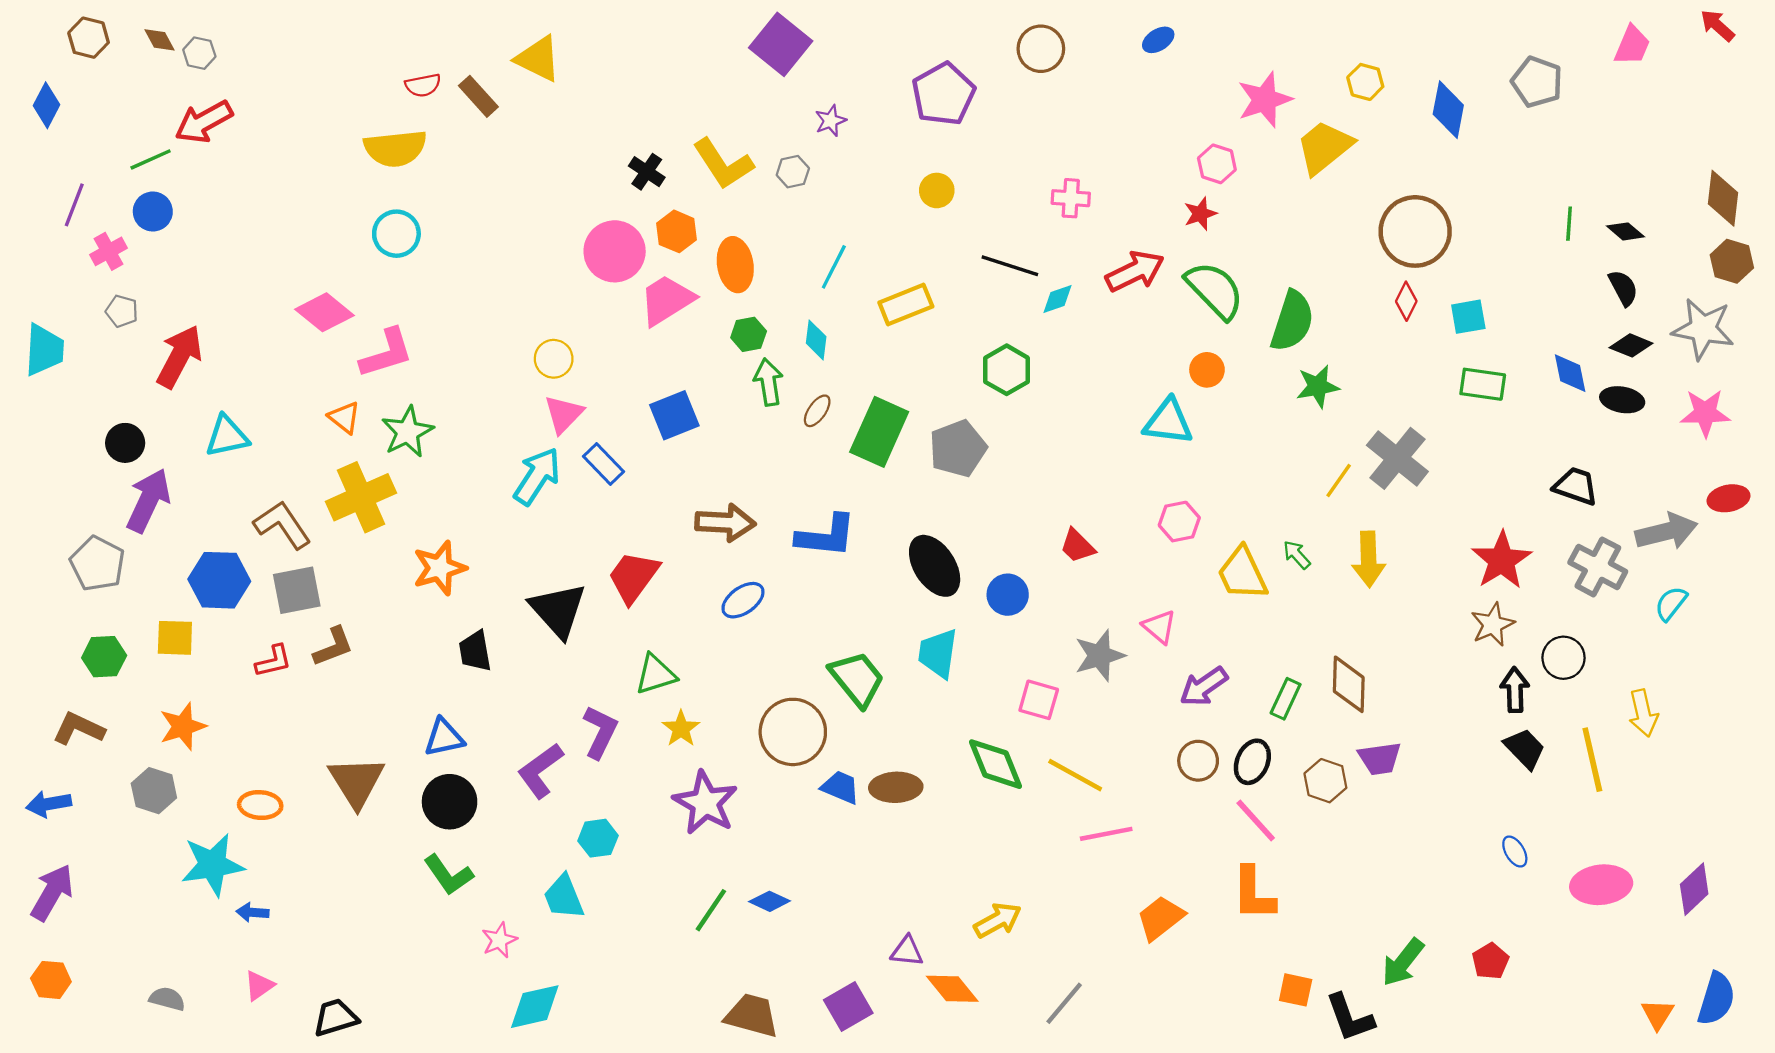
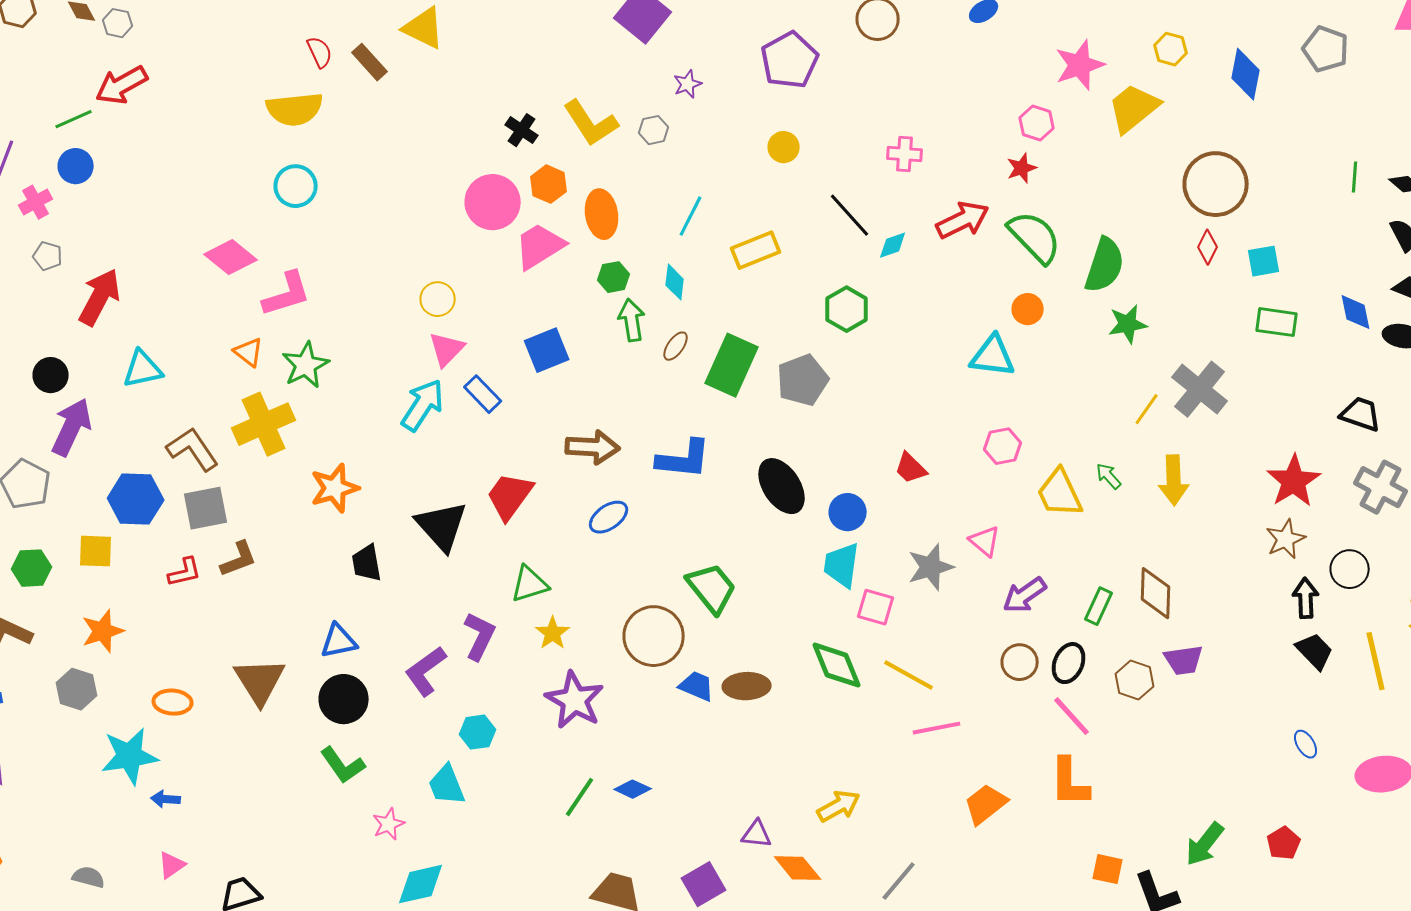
red semicircle: (423, 85) -> (320, 52), turned -104
black line: (1010, 266) -> (850, 215), turned 30
cyan trapezoid: (938, 653) -> (842, 565), moved

